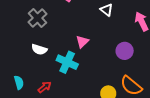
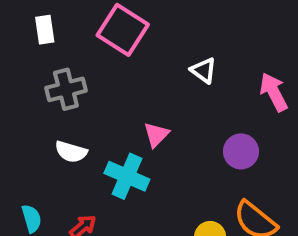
gray cross: (37, 18) -> (66, 89), turned 30

